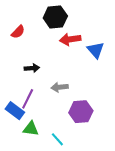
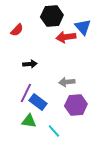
blue triangle: (96, 50) -> (83, 27), moved
gray arrow: (60, 87) -> (67, 82), moved
blue rectangle: (15, 111) -> (38, 102), moved

